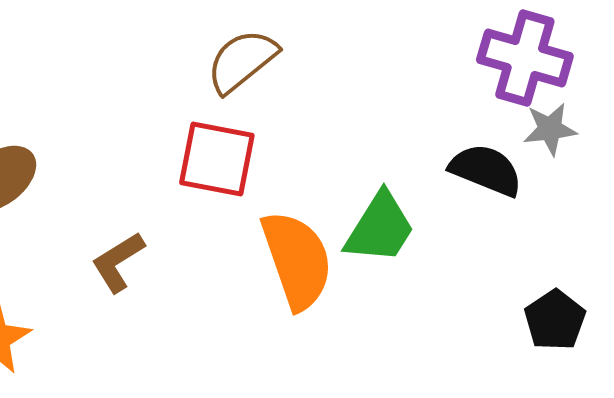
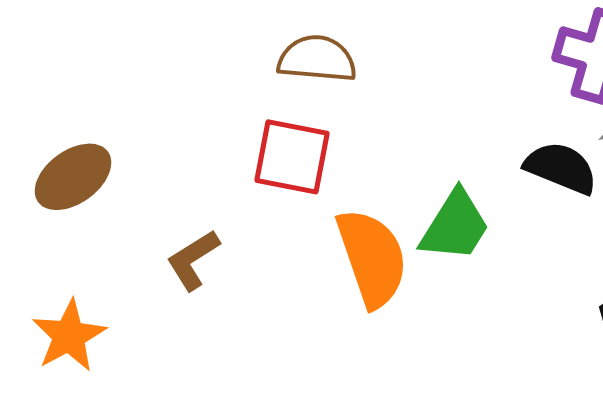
brown semicircle: (242, 61) -> (317, 59), turned 44

